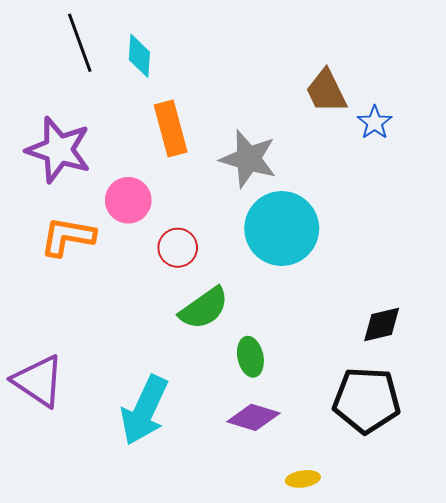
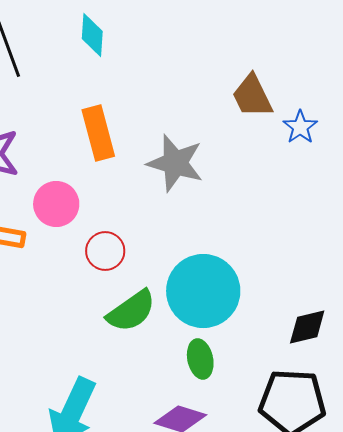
cyan diamond: (139, 56) -> (92, 35), moved
cyan circle: (282, 229) -> (203, 291), moved
green ellipse: (250, 357) -> (200, 359), moved

